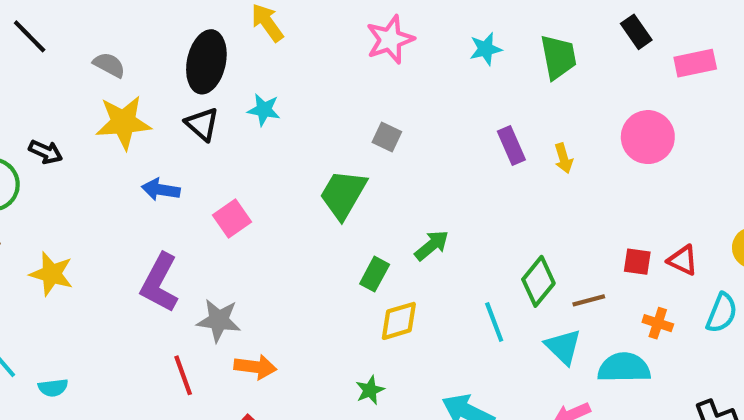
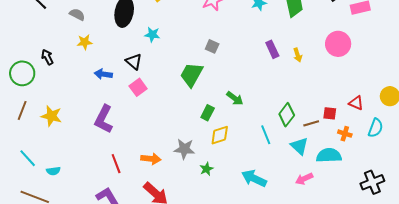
yellow star: (123, 122) -> (85, 42), size x0.6
black triangle: (202, 124) -> (134, 62), moved
black arrow: (46, 152) -> (47, 57), turned -140
green arrow: (432, 245) -> (235, 98), turned 78
red square: (637, 262) -> (330, 113), moved
gray star: (219, 320) -> (184, 149), moved

